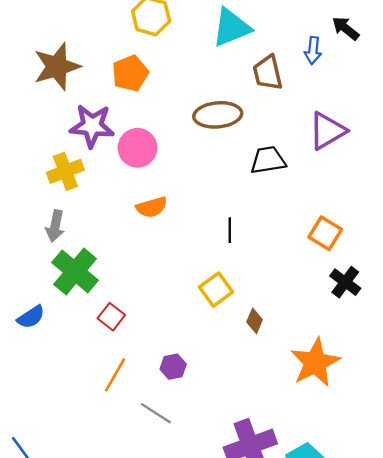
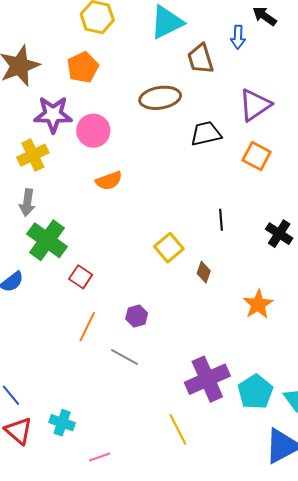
black line: (230, 230) -> (221, 220), moved
orange square: (325, 233) -> (257, 156), moved
orange star: (315, 363) -> (258, 304), size x0.7

